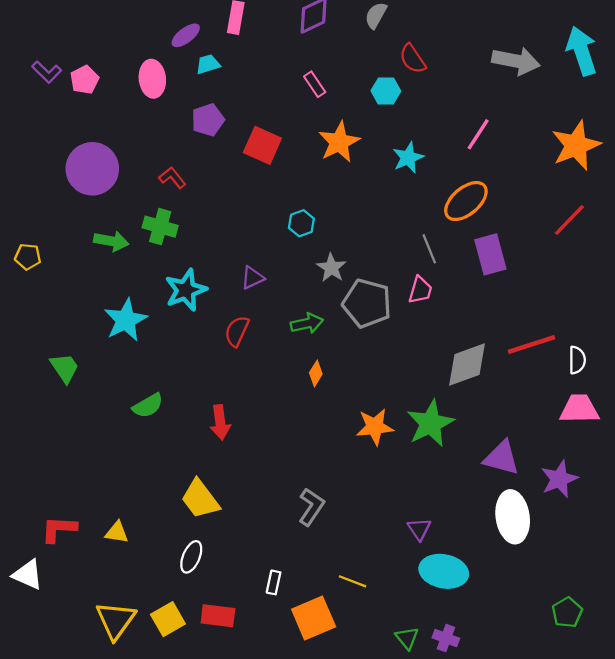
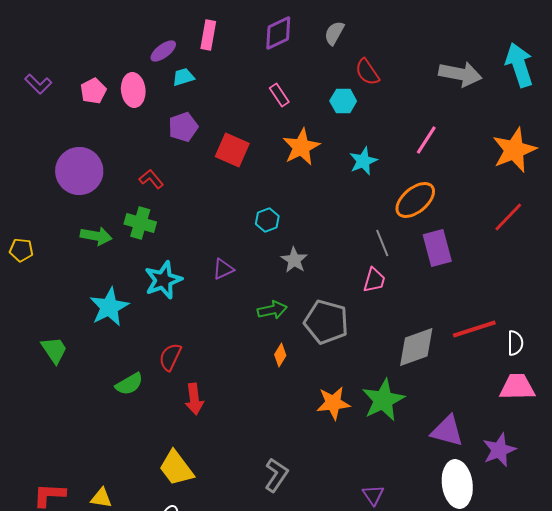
pink pentagon: (85, 80) -> (93, 91), moved
gray pentagon: (367, 303) -> (326, 322), moved
red semicircle: (237, 331) -> (170, 357), moved

